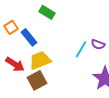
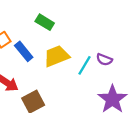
yellow trapezoid: (40, 60) -> (56, 56), moved

